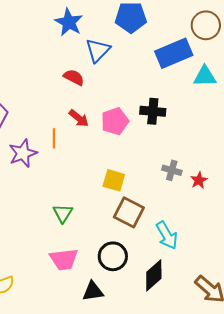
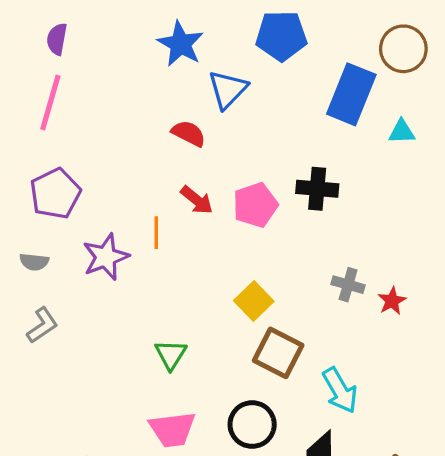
blue rectangle: (174, 53) -> (351, 94), turned -45
cyan triangle: (205, 76) -> (402, 132), size x0.7
yellow square: (114, 180) -> (254, 301), turned 30

